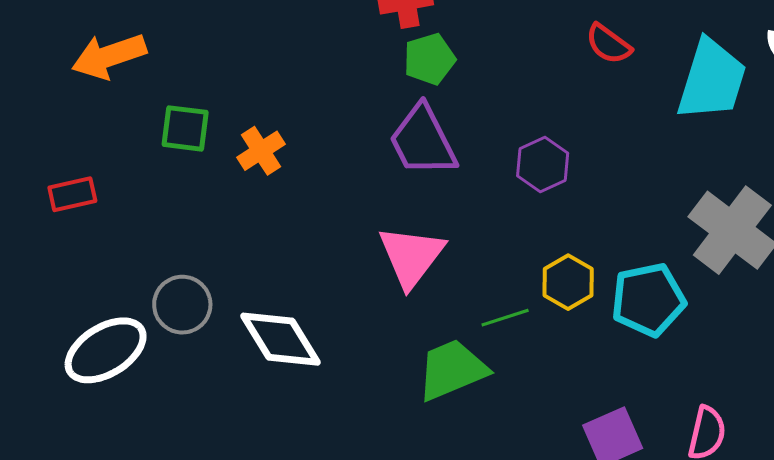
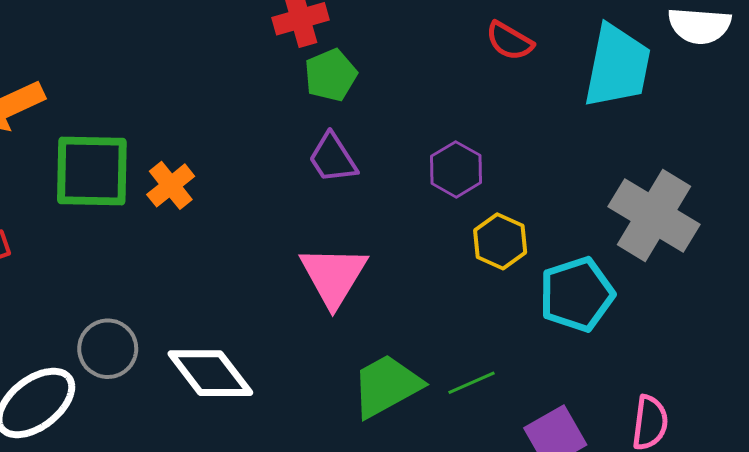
green square: (185, 128) -> (92, 171), size x1.6
purple trapezoid: (423, 141) -> (333, 158), size x0.7
yellow hexagon: (568, 282) -> (500, 241), moved
green line: (505, 318) -> (471, 383), moved

